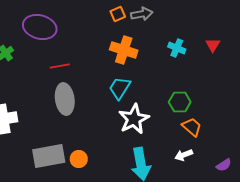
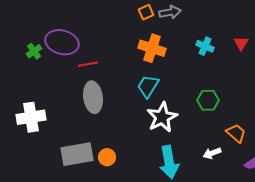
purple ellipse: (40, 27) -> (62, 42), moved
orange trapezoid: (192, 127) -> (236, 133), moved

